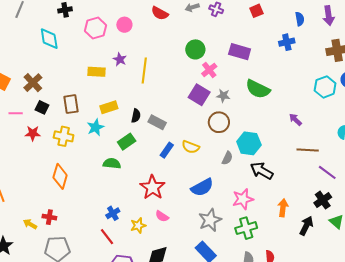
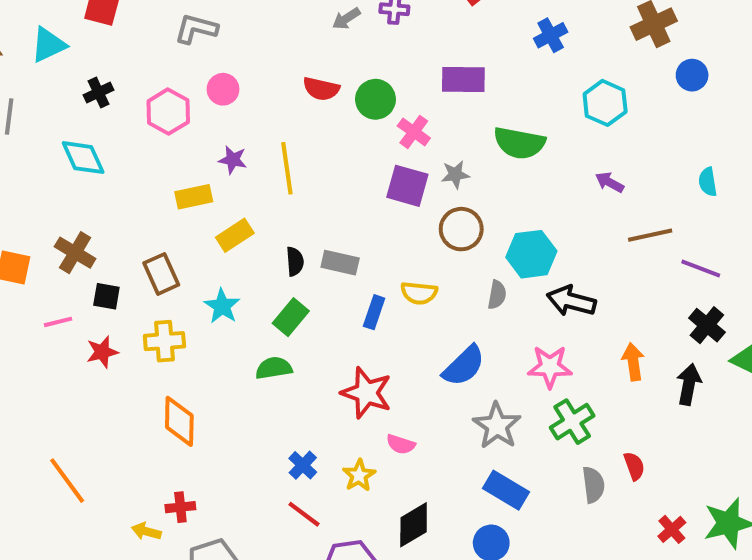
red semicircle: (160, 13) -> (321, 89), moved
cyan hexagon: (325, 87) -> (605, 103), moved
yellow rectangle: (109, 107) -> (235, 235), moved
pink star: (243, 199) -> (550, 367), turned 30

